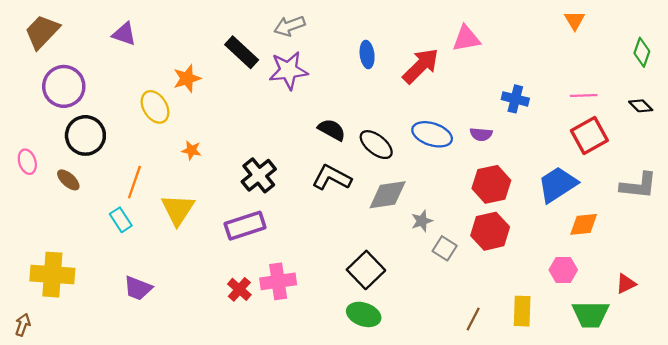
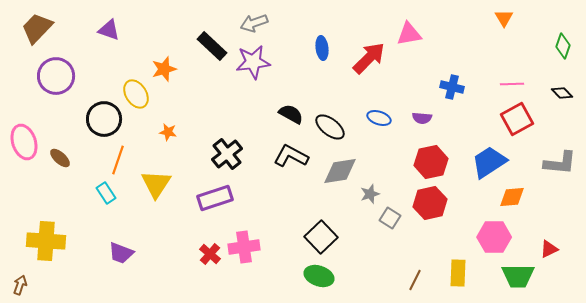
blue ellipse: (432, 134) -> (379, 118), size x0.7
black circle: (85, 135) -> (104, 119), moved
pink ellipse: (27, 162) -> (24, 142), size x1.6
pink hexagon: (563, 270) -> (494, 237), size x1.4

